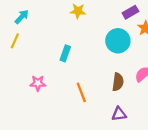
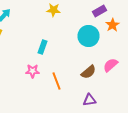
brown semicircle: (118, 82) -> (88, 72), turned 42
pink star: (38, 83) -> (32, 71), moved

